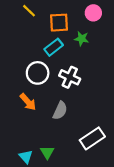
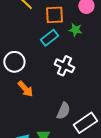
white circle: (38, 73) -> (14, 62), moved
gray semicircle: (60, 111) -> (63, 111), moved

